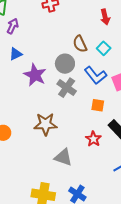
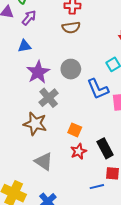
brown semicircle: (80, 44) -> (71, 27), moved, turned -90
gray cross: (67, 88) -> (49, 98), moved
orange square: (98, 105) -> (75, 130), moved

